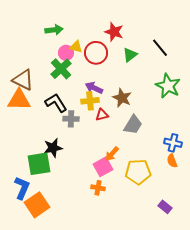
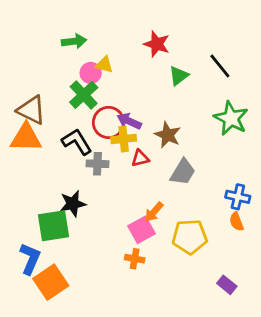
red circle: (96, 53) -> (108, 122), moved

